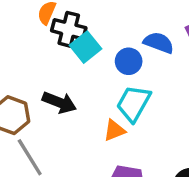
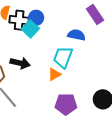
blue semicircle: (159, 43) -> (76, 35), moved
blue circle: (129, 61) -> (36, 18), moved

